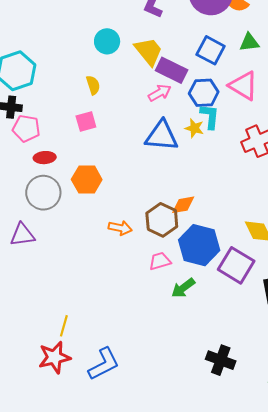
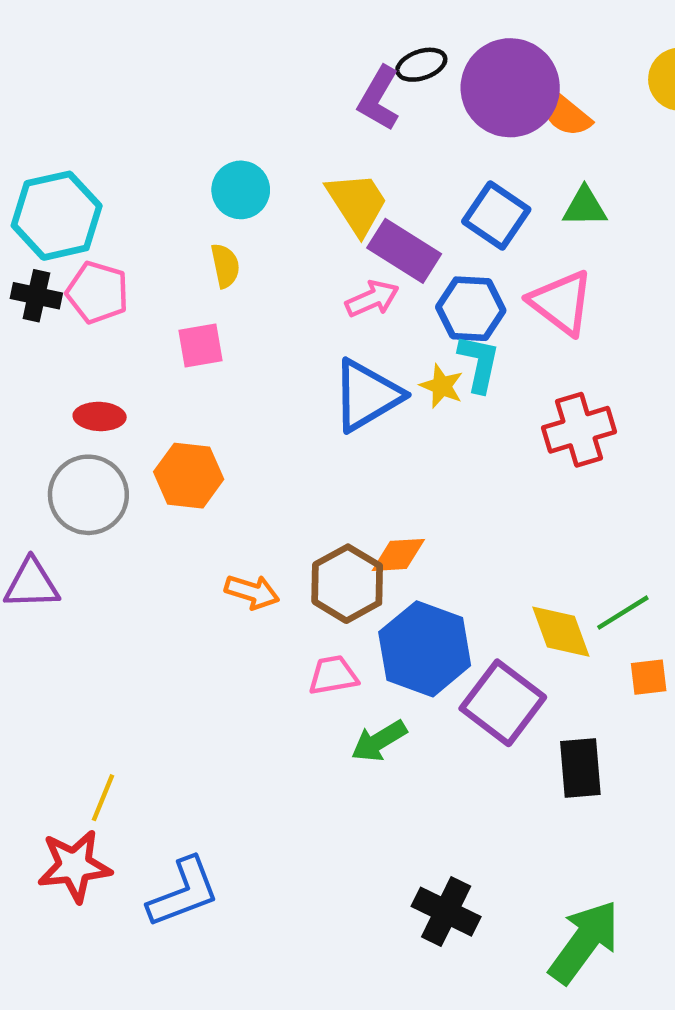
cyan circle: (107, 41) -> (241, 190), moved
pink pentagon: (26, 128) -> (97, 292), moved
blue triangle: (162, 136) -> (367, 395), turned -42

